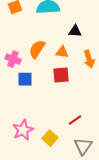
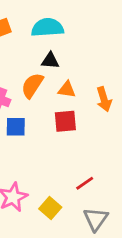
black triangle: (75, 31) -> (50, 61), moved

